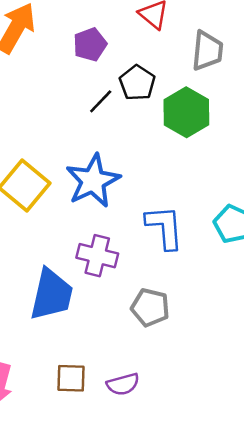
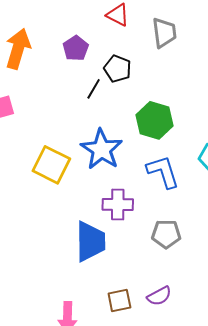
green hexagon: (186, 112) -> (154, 120), moved

